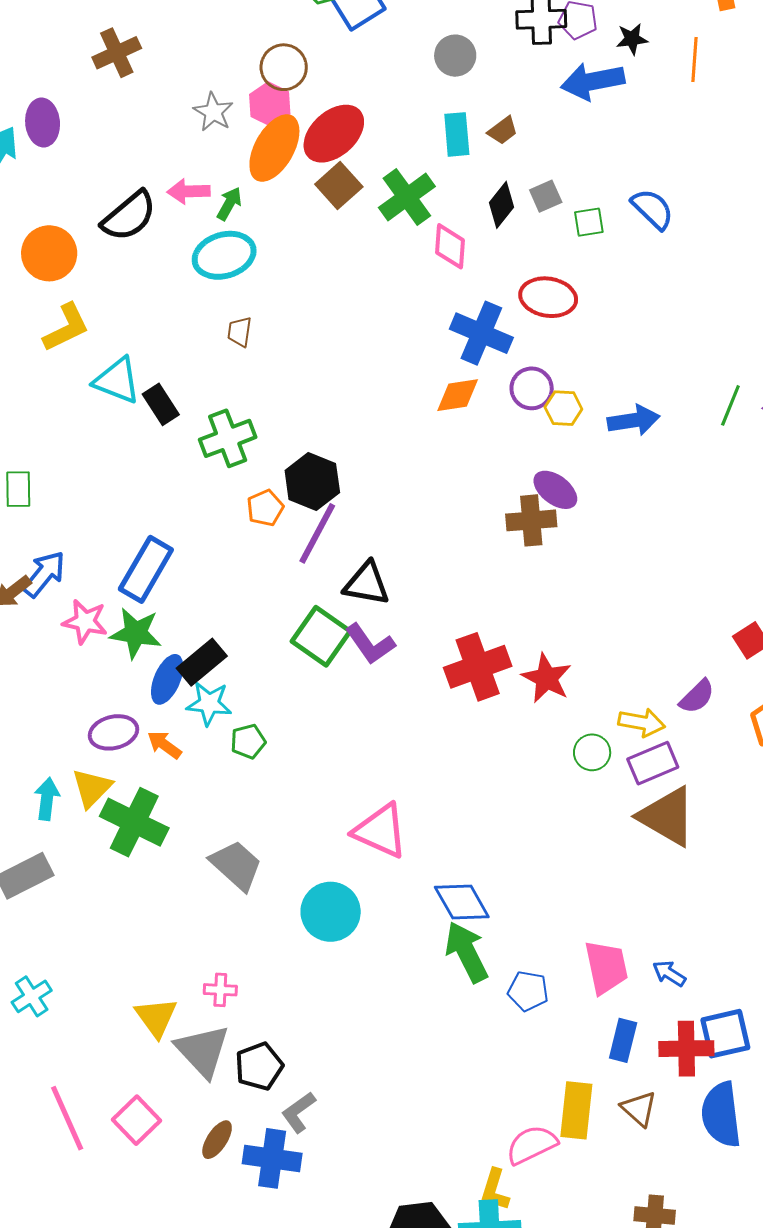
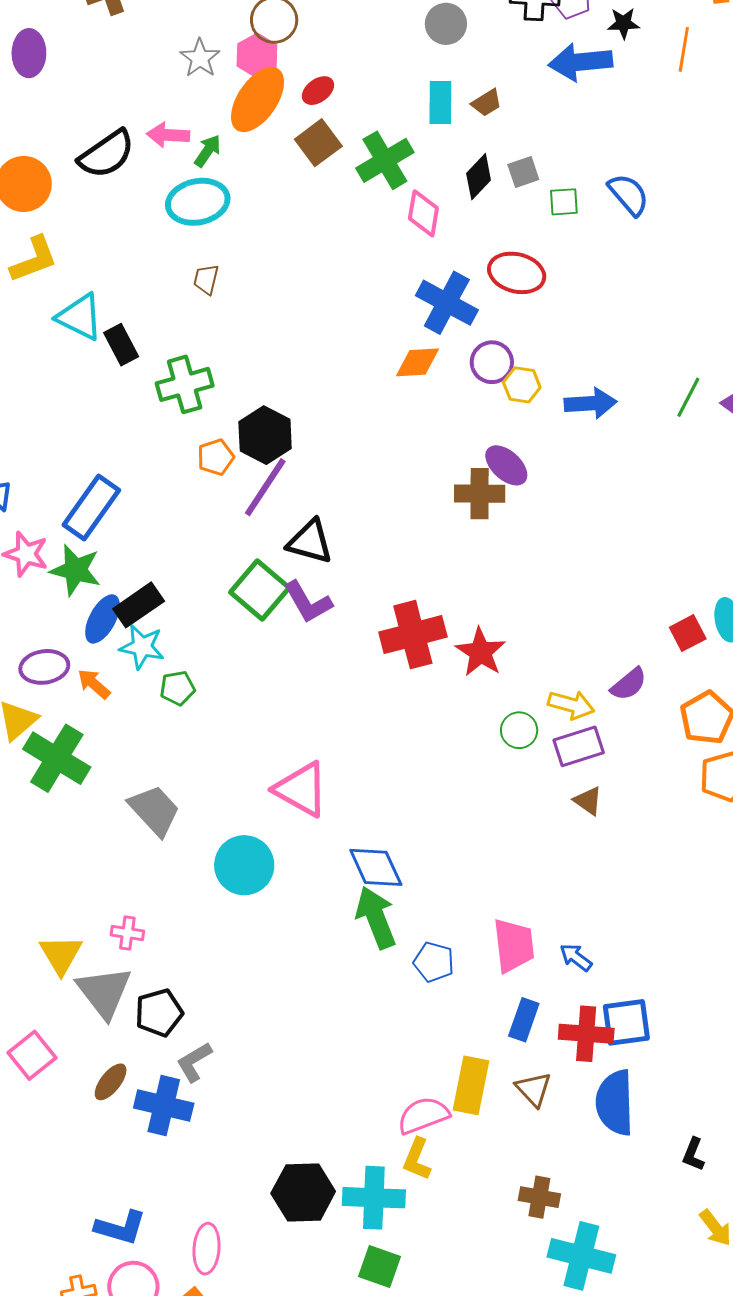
red ellipse: (334, 134) -> (318, 91), size x0.5
brown triangle: (667, 816) -> (588, 801), size x0.5
yellow L-shape: (495, 1190) -> (417, 1159), moved

